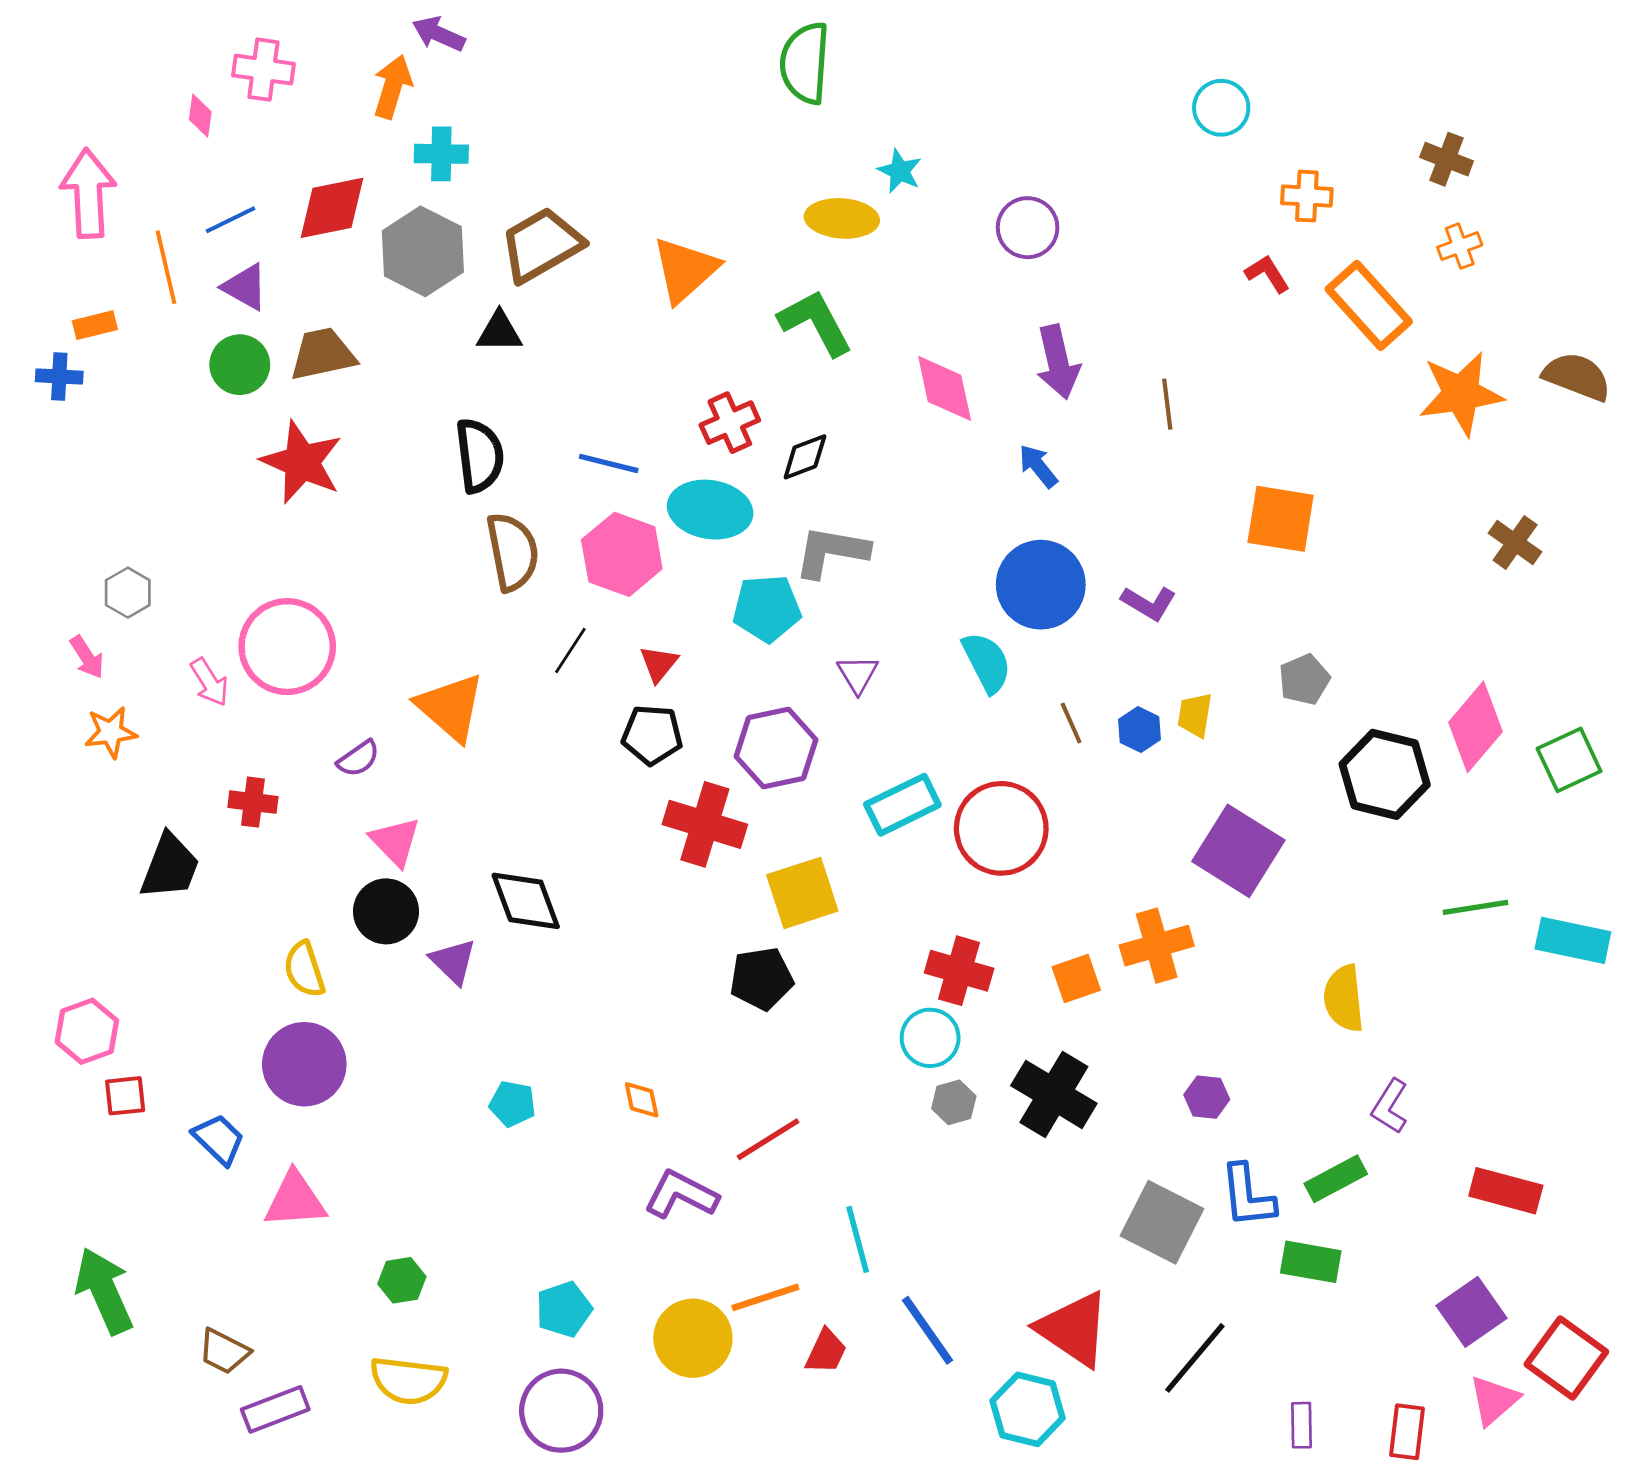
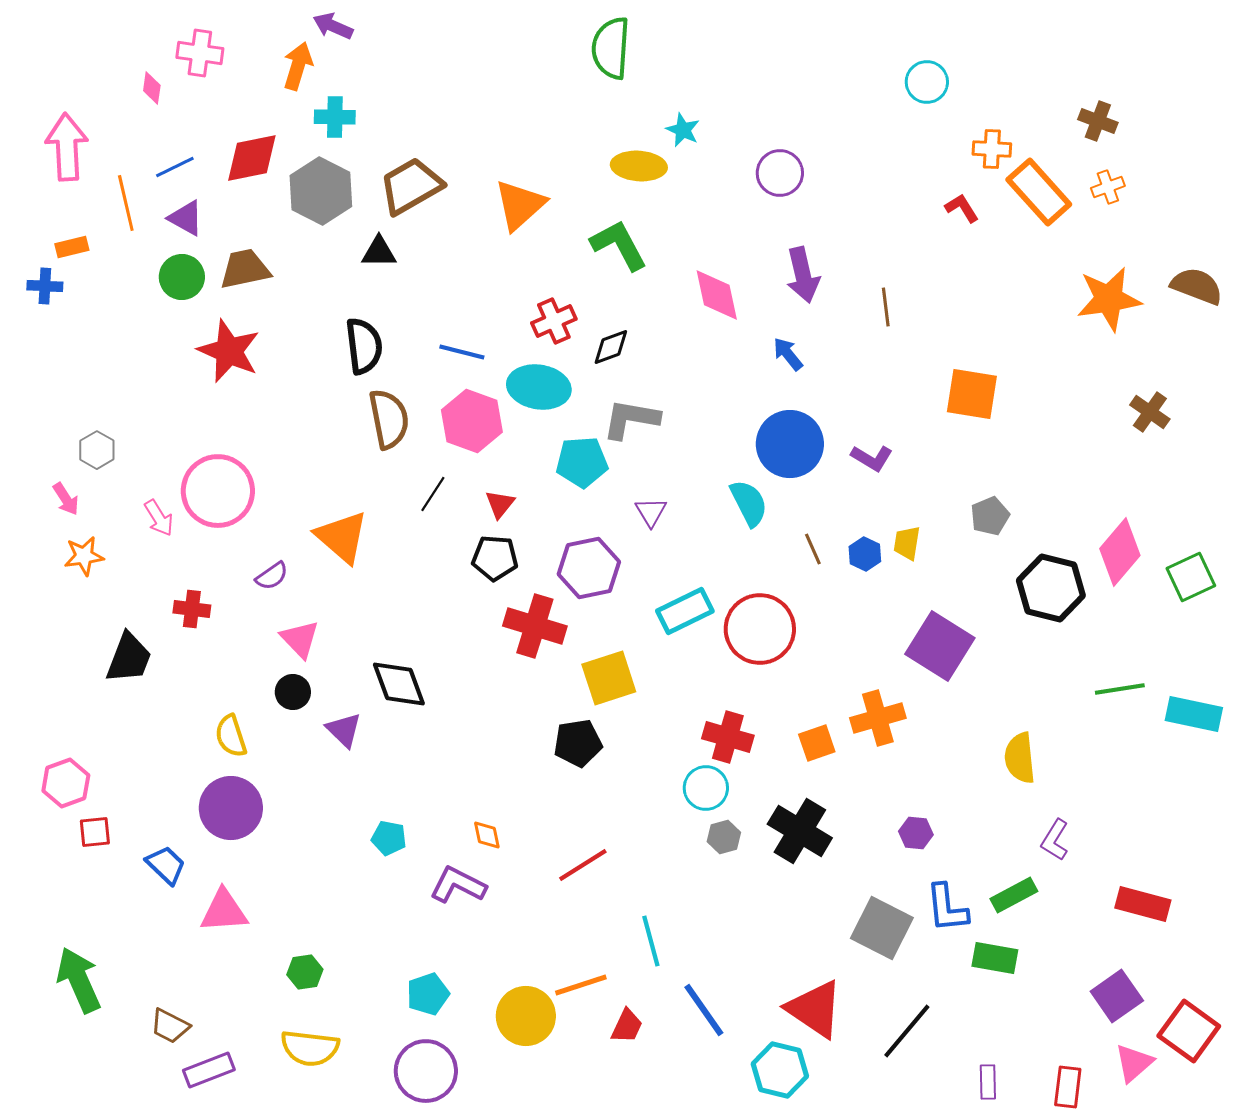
orange rectangle: (1369, 305) -> (1039, 192), moved
black circle: (386, 911) -> (293, 692), size x0.7
purple L-shape: (681, 1195) -> (458, 885), moved

